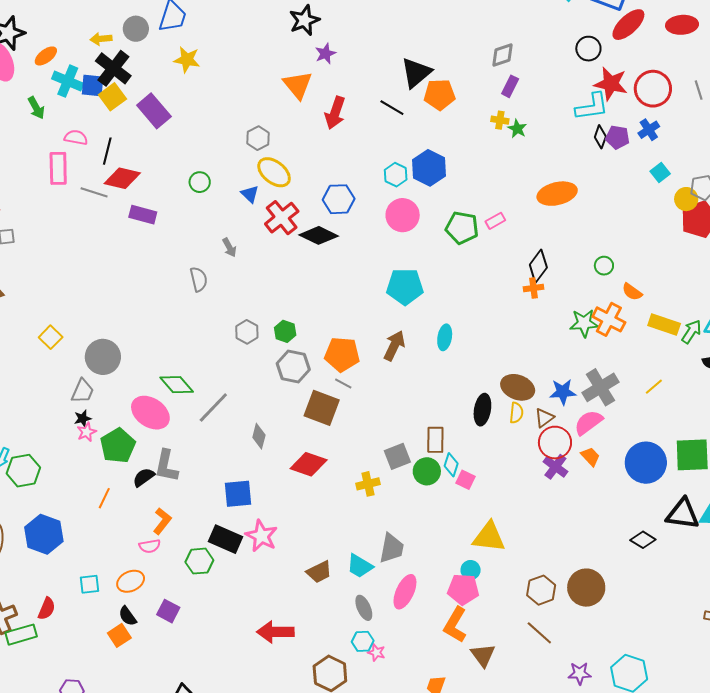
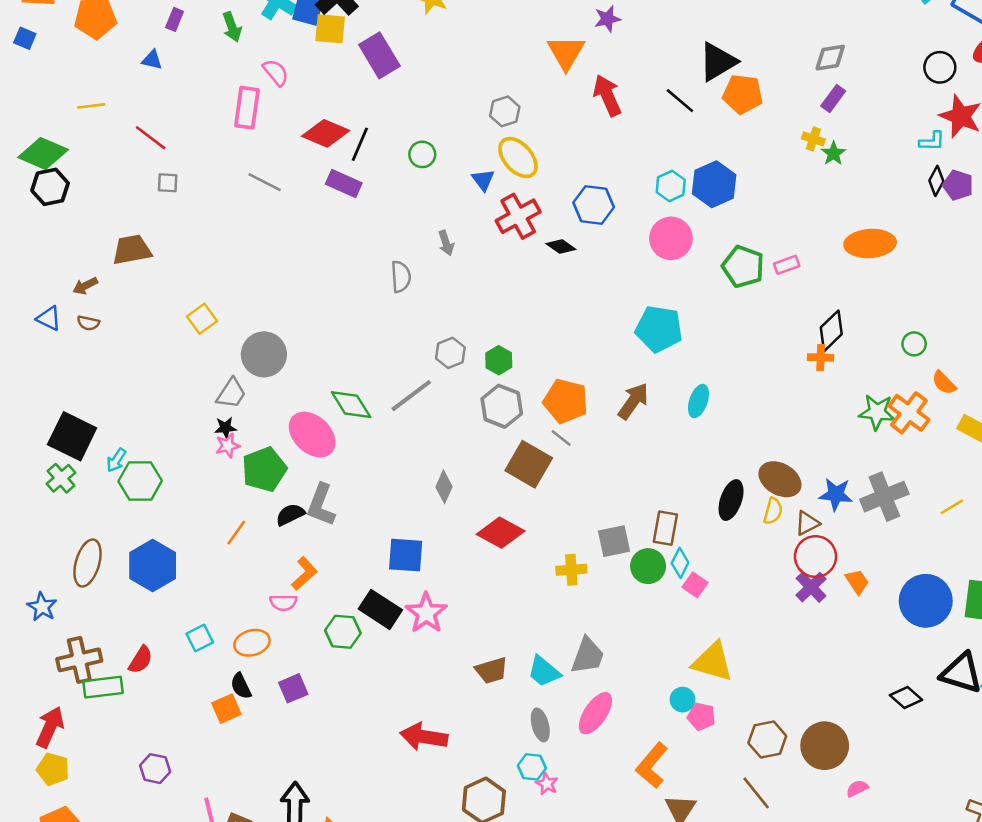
yellow square: (112, 97) -> (330, 29), turned 32
cyan L-shape: (592, 107) -> (932, 141), size x0.6
red arrow: (335, 113) -> (607, 95), turned 128
pink semicircle: (76, 137) -> (276, 72), turned 30
black line: (107, 151) -> (360, 144), moved
gray line: (94, 192) -> (265, 182), moved
black diamond: (319, 235) -> (561, 246), size x0.6
gray line: (213, 407) -> (411, 396), moved
pink semicircle: (588, 422) -> (857, 788), moved, size x0.6
cyan square: (90, 584) -> (200, 638), turned -30
pink pentagon: (463, 589) -> (701, 717), moved, size x0.7
purple square: (168, 611) -> (293, 688), turned 30

